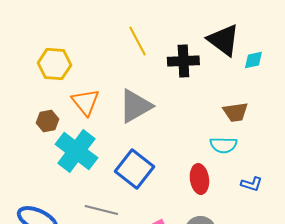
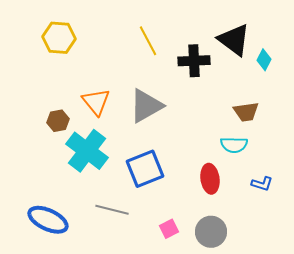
cyan diamond: (253, 60) -> (264, 60), turned -50
yellow hexagon: (54, 64) -> (59, 38), moved
blue square: (134, 169) -> (145, 169), turned 30

